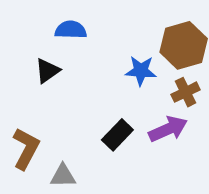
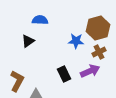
black rectangle: (117, 135) -> (64, 74), turned -70

